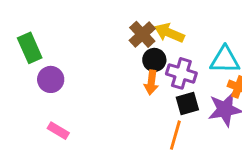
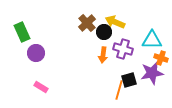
brown cross: (142, 34) -> (87, 23), moved
black circle: (154, 60) -> (104, 32), moved
black square: (187, 103) -> (129, 80), moved

